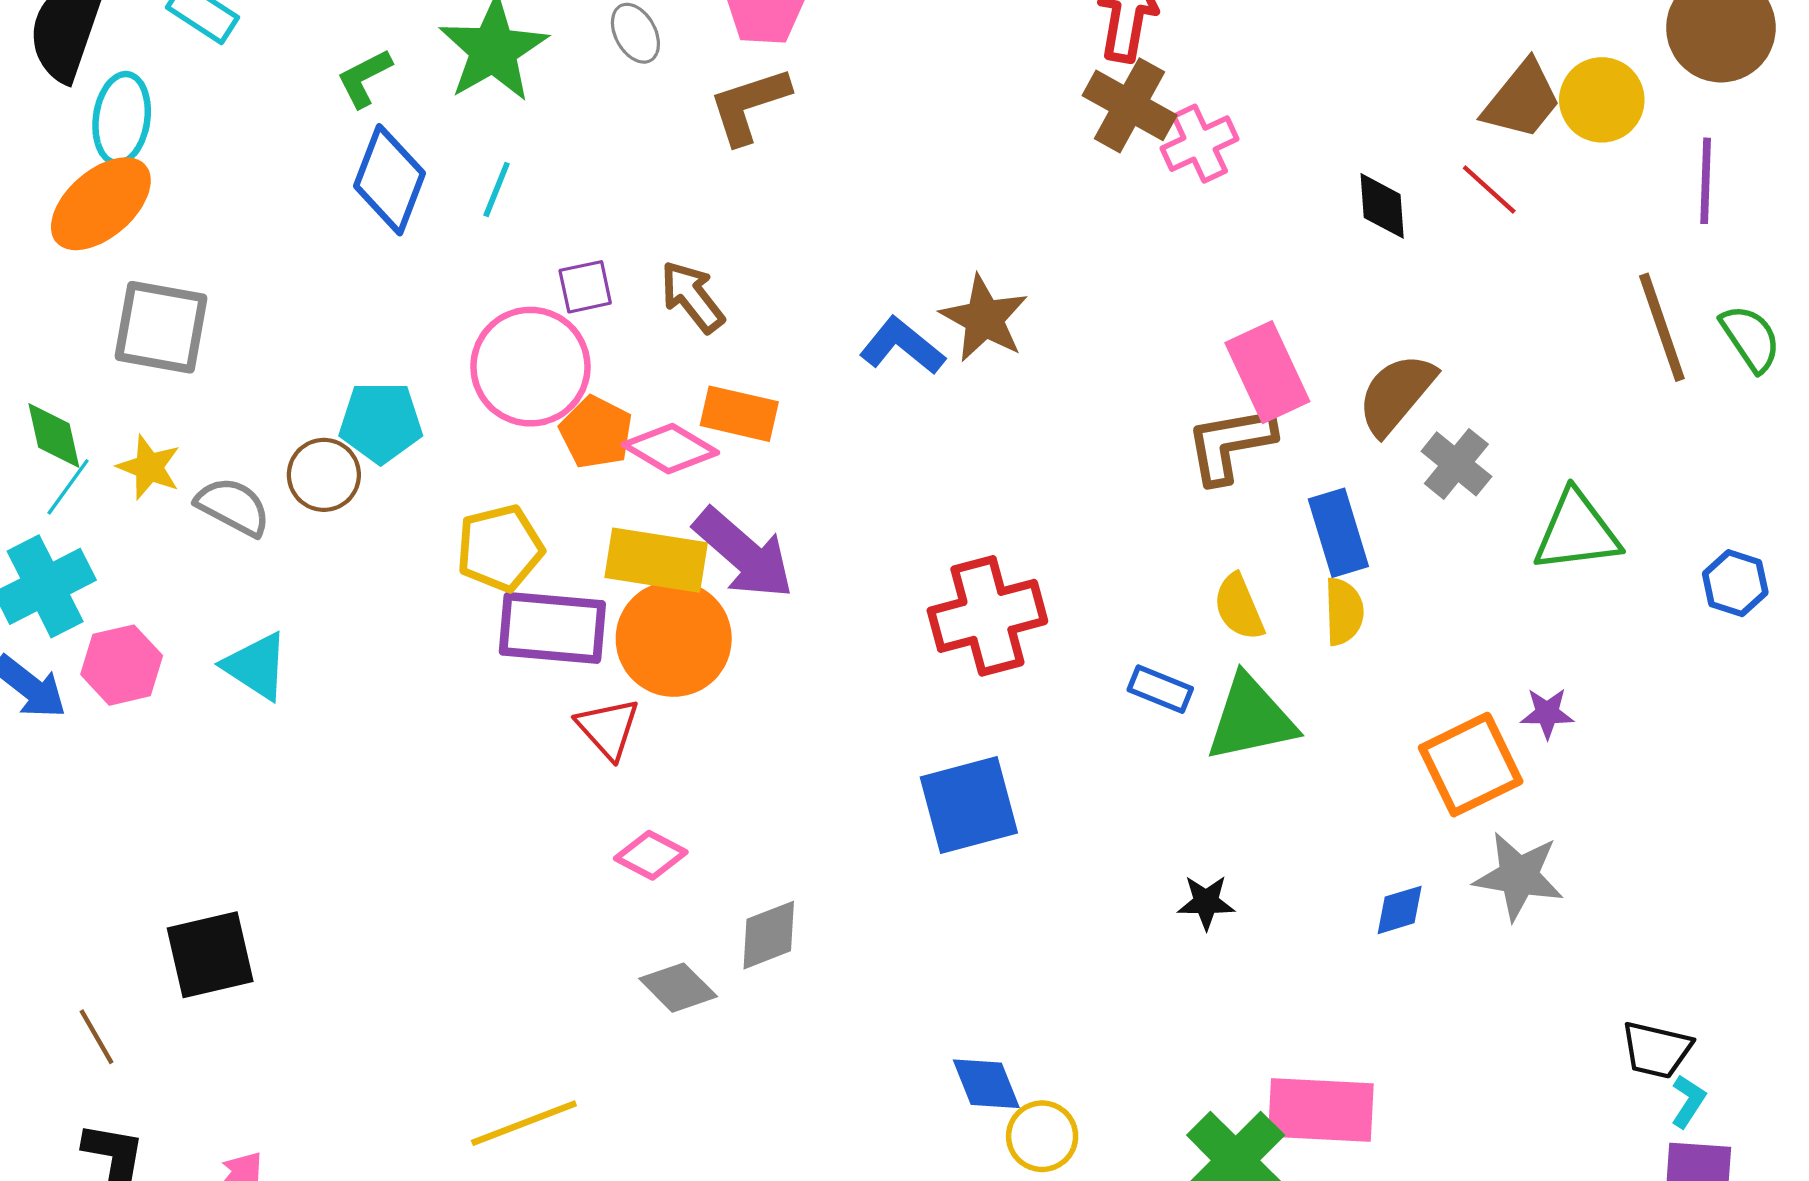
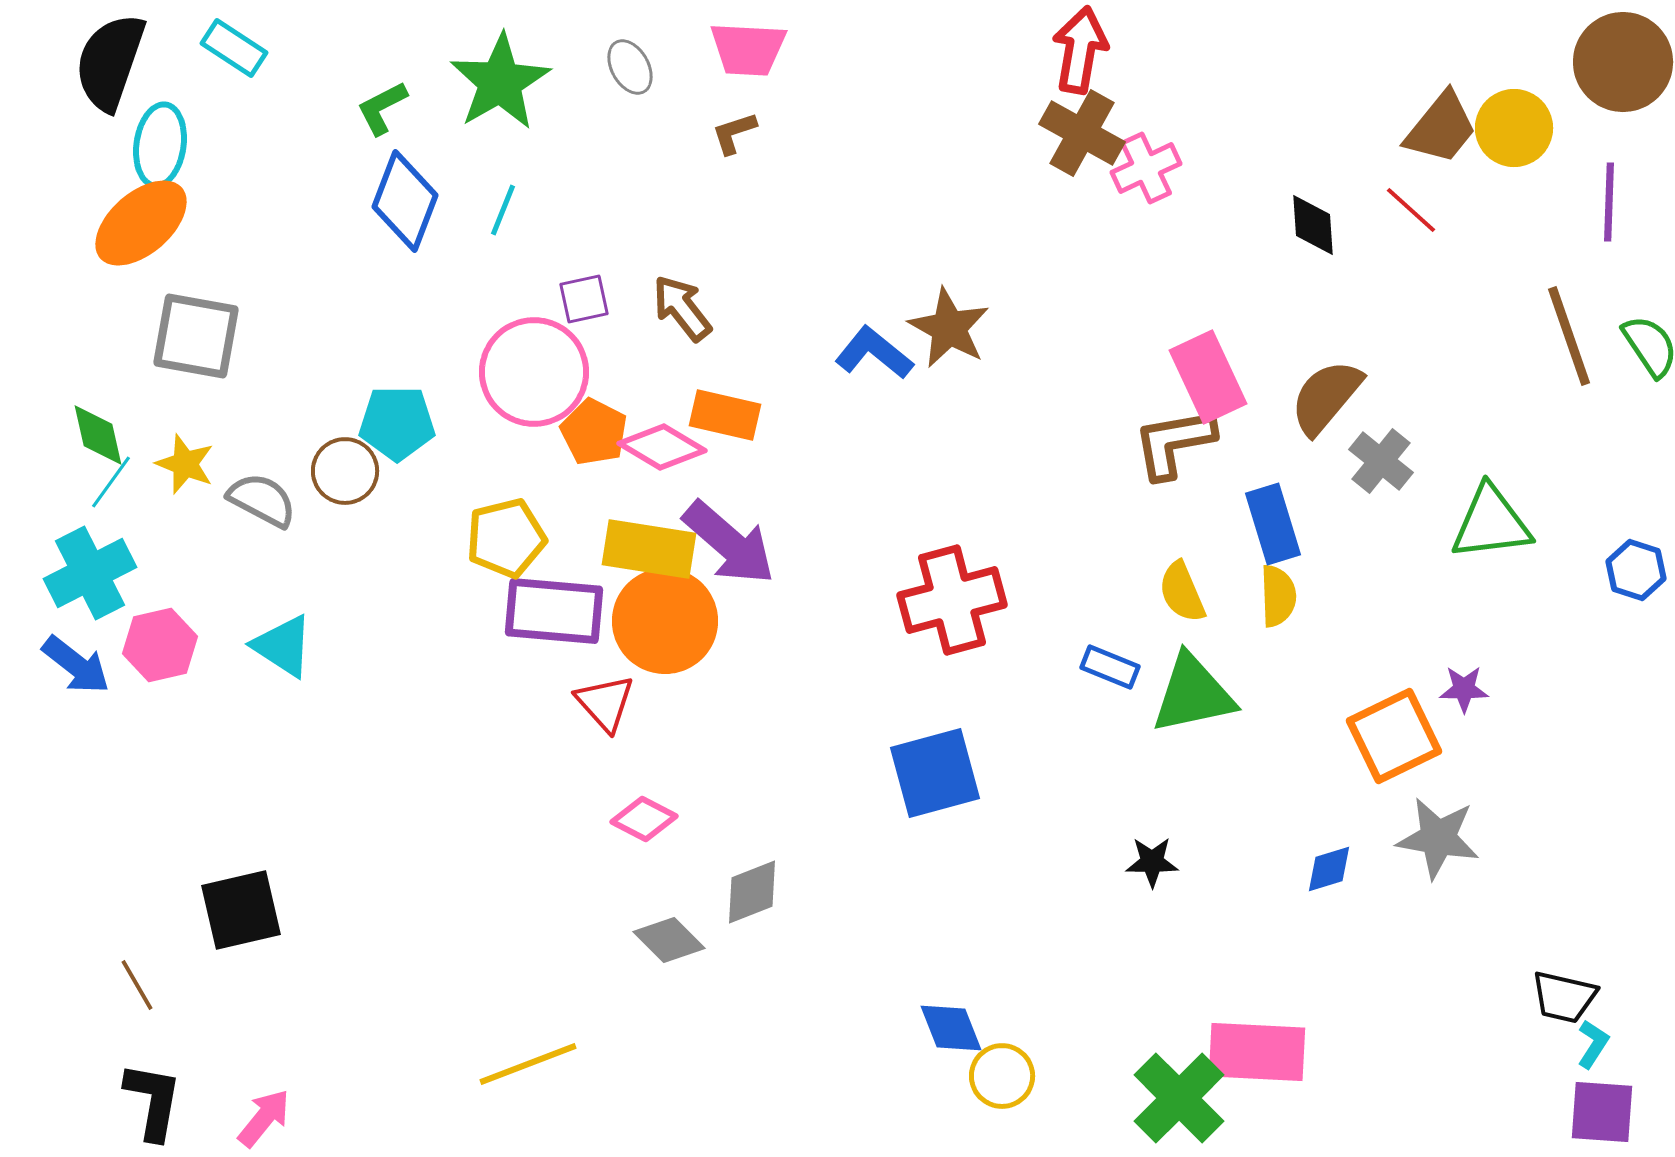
brown L-shape: (749, 105) -> (734, 133), size x0.6

